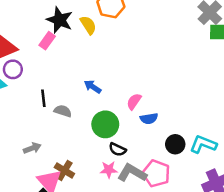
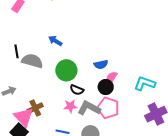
pink semicircle: (134, 102) -> (111, 78), moved
gray semicircle: (63, 111) -> (32, 61), size x1.5
black circle: (175, 144) -> (106, 87), moved
brown cross: (64, 170) -> (35, 108), turned 35

